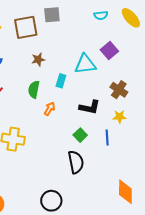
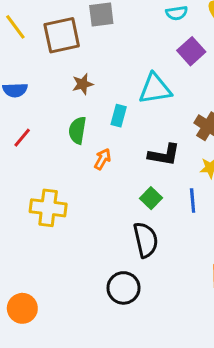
purple square: (109, 51) -> (191, 51), moved
black circle: (51, 201) -> (123, 288), moved

